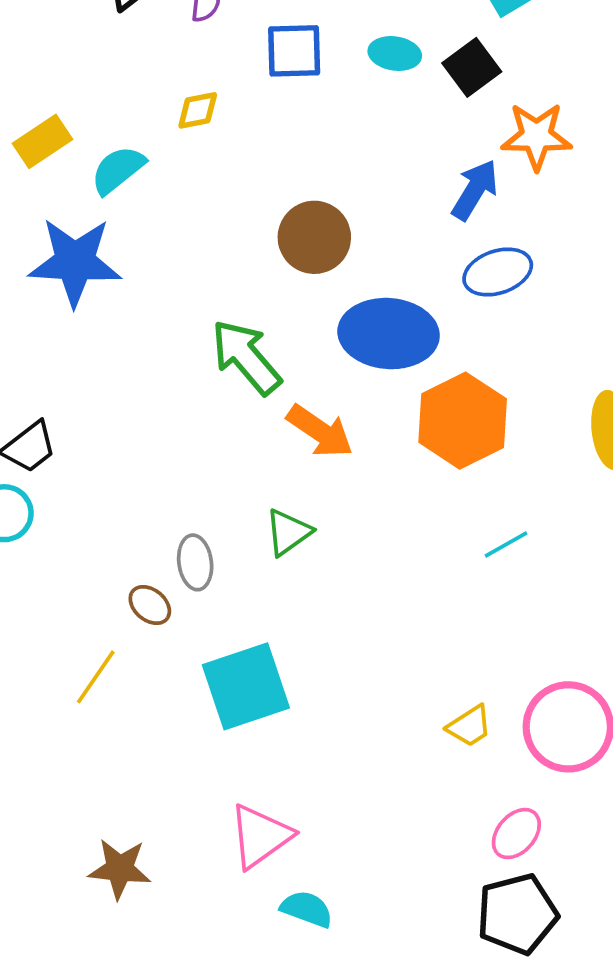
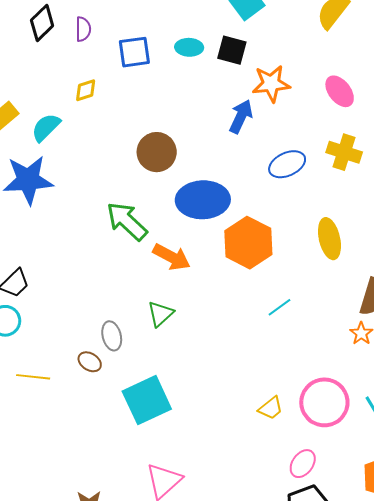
black square: (472, 67) -> (232, 50), turned -32
blue ellipse: (498, 272) -> (287, 164), moved
yellow line: (96, 677) -> (33, 377), moved, turned 68

